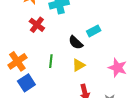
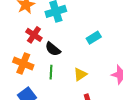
black semicircle: (76, 42) -> (53, 49), moved
orange cross: (17, 61) -> (23, 63), moved, turned -30

